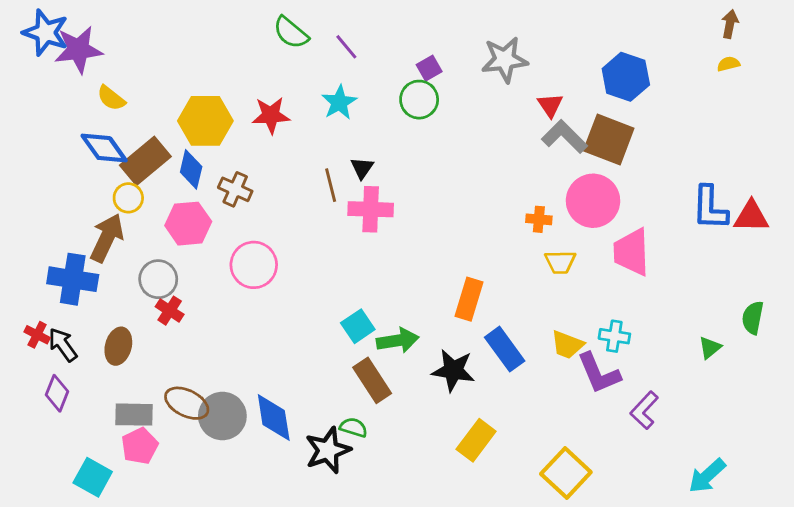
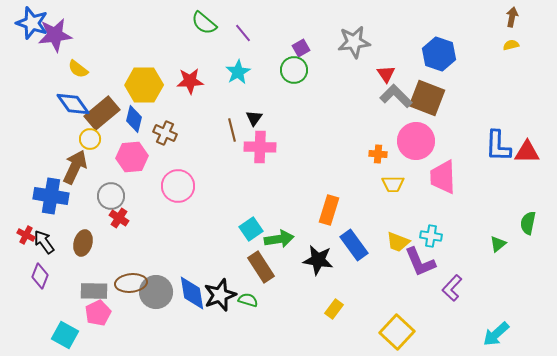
brown ellipse: (187, 403) -> (131, 283), turned -32
yellow rectangle: (476, 440) -> (334, 309), size x0.7
black star: (328, 450) -> (220, 295), moved

